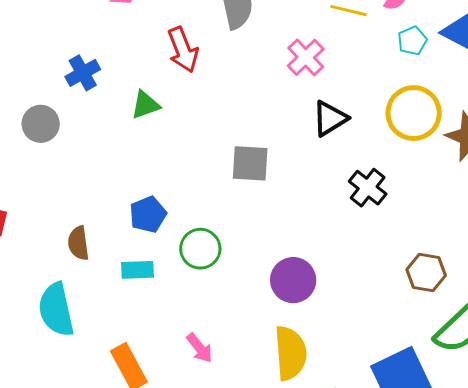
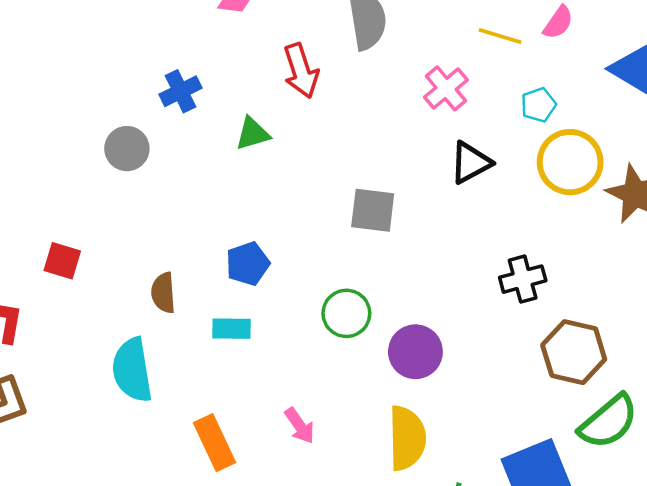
cyan pentagon: (412, 41) -> (538, 105), moved
black cross: (368, 188) -> (523, 279), moved, turned 33
green circle: (200, 249) -> (346, 313), moved
brown hexagon: (426, 272) -> (574, 352), size x1.4

